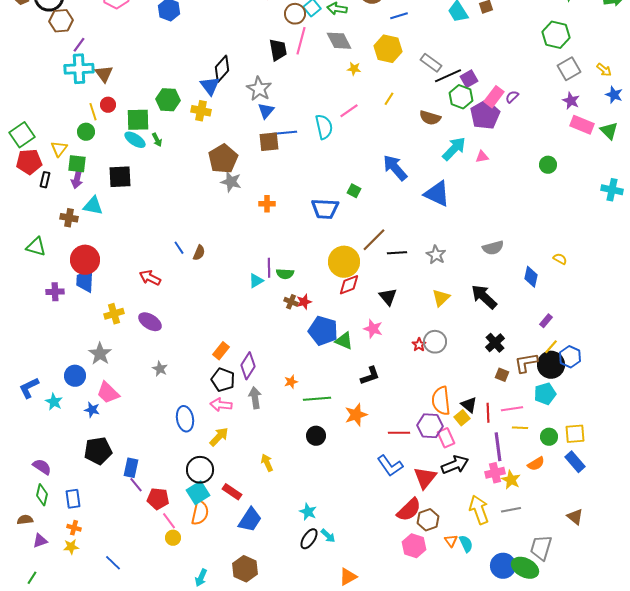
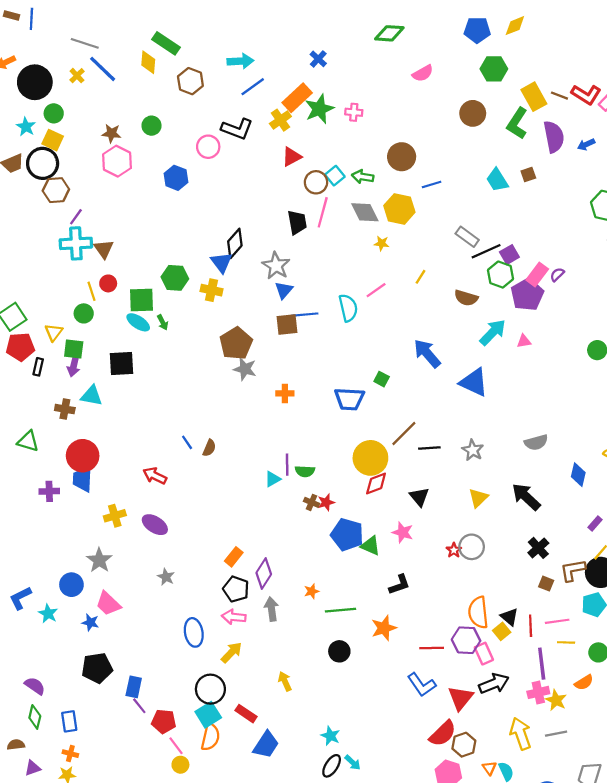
yellow hexagon: (388, 49) -> (399, 209), moved

